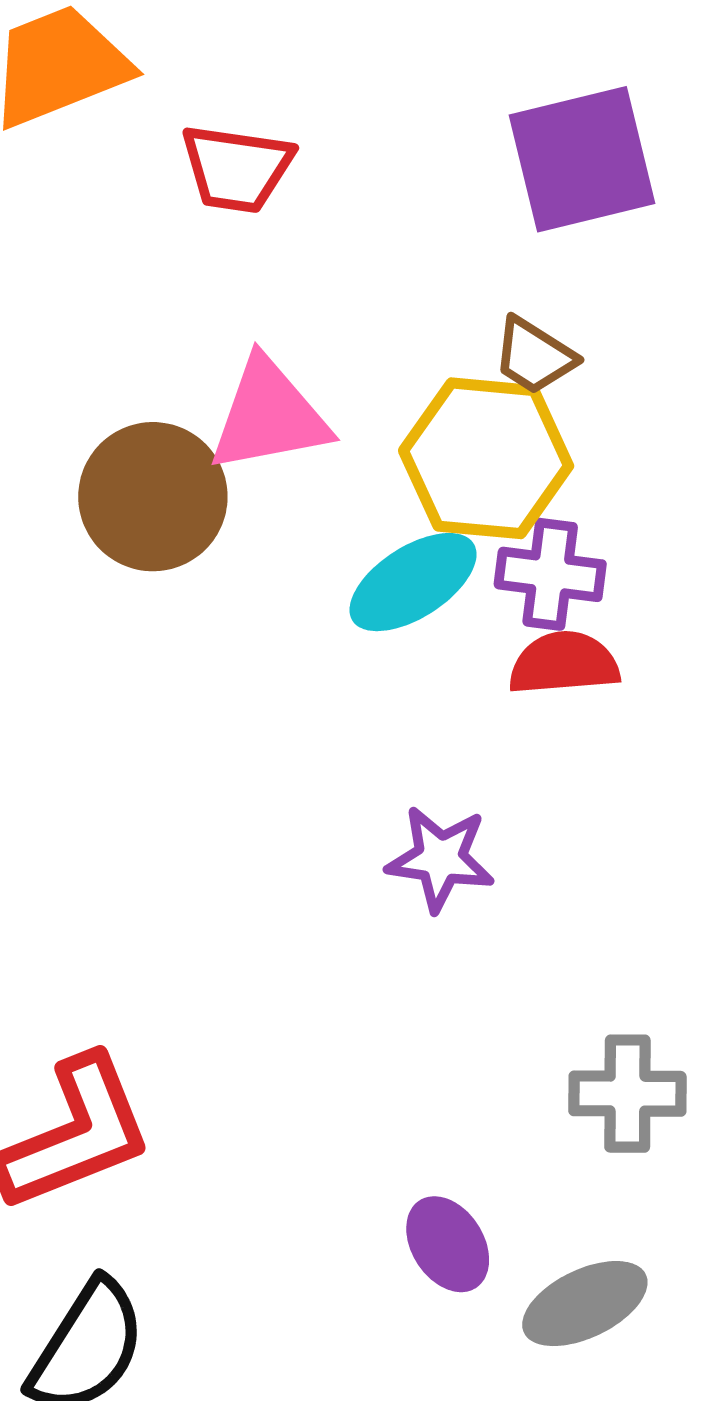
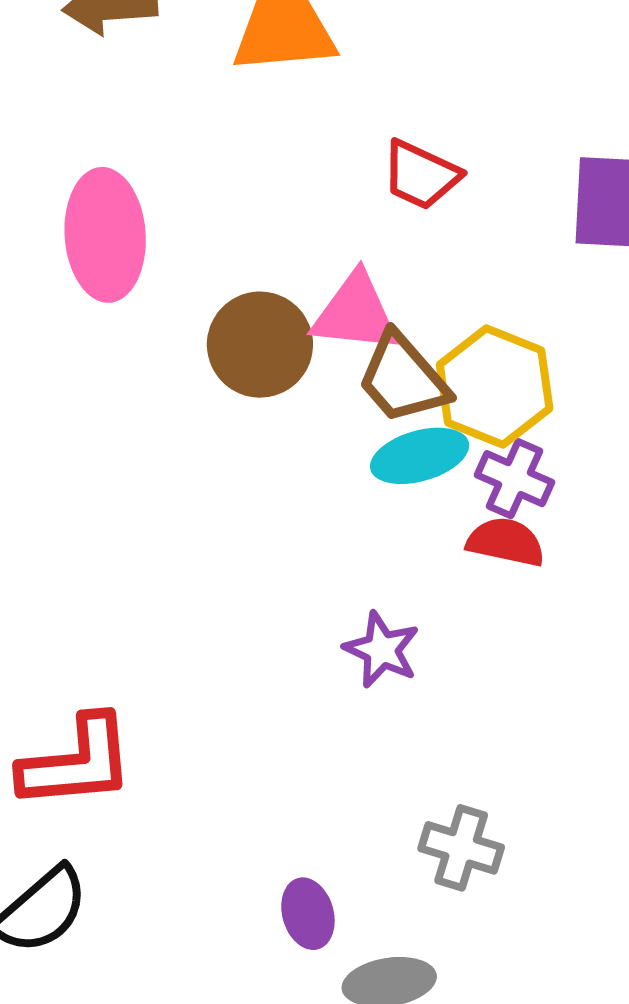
red trapezoid: (237, 168) -> (421, 175), moved
brown trapezoid: (534, 356) -> (403, 378), moved, size x1.6

